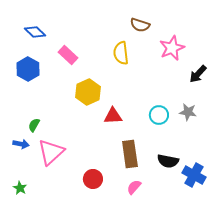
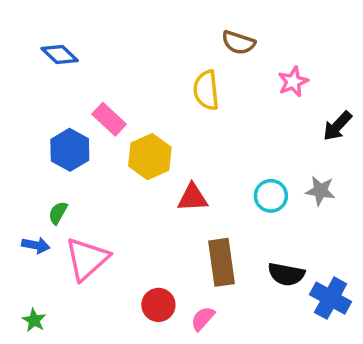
pink star: (172, 48) -> (293, 82), size x0.7
pink rectangle: (68, 55) -> (109, 119), moved
blue hexagon: (28, 69) -> (70, 150), moved
pink semicircle: (134, 187) -> (203, 319), moved

